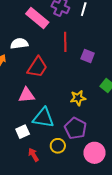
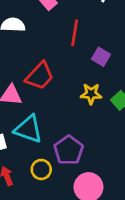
red trapezoid: (37, 67) -> (40, 76), moved
yellow star: (78, 98) -> (91, 94), moved

